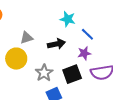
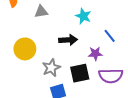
blue line: (87, 34) -> (110, 36), moved
gray triangle: (26, 38) -> (41, 12), moved

